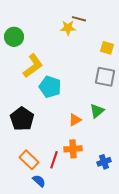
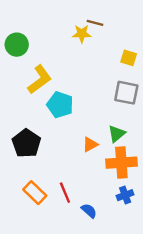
orange cross: (73, 149) -> (121, 163), moved, size x1.4
red line: (54, 160) -> (65, 193), turned -42
blue semicircle: (39, 181) -> (89, 211), moved

